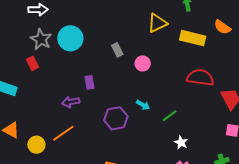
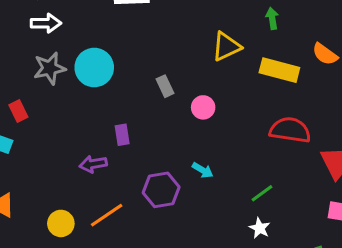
gray star: (41, 39) -> (50, 68), turned 30
red rectangle: (33, 63) -> (18, 111), moved
green line: (170, 116) -> (262, 193), moved
orange line: (63, 133) -> (107, 215), moved
yellow circle: (36, 145) -> (61, 223), moved

